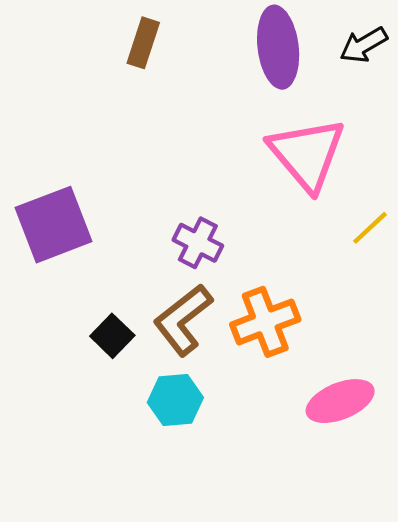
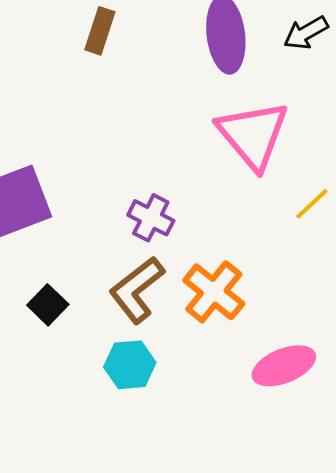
orange cross: (265, 322) -> (214, 292), turned -30
black square: (112, 336) -> (48, 305), moved

